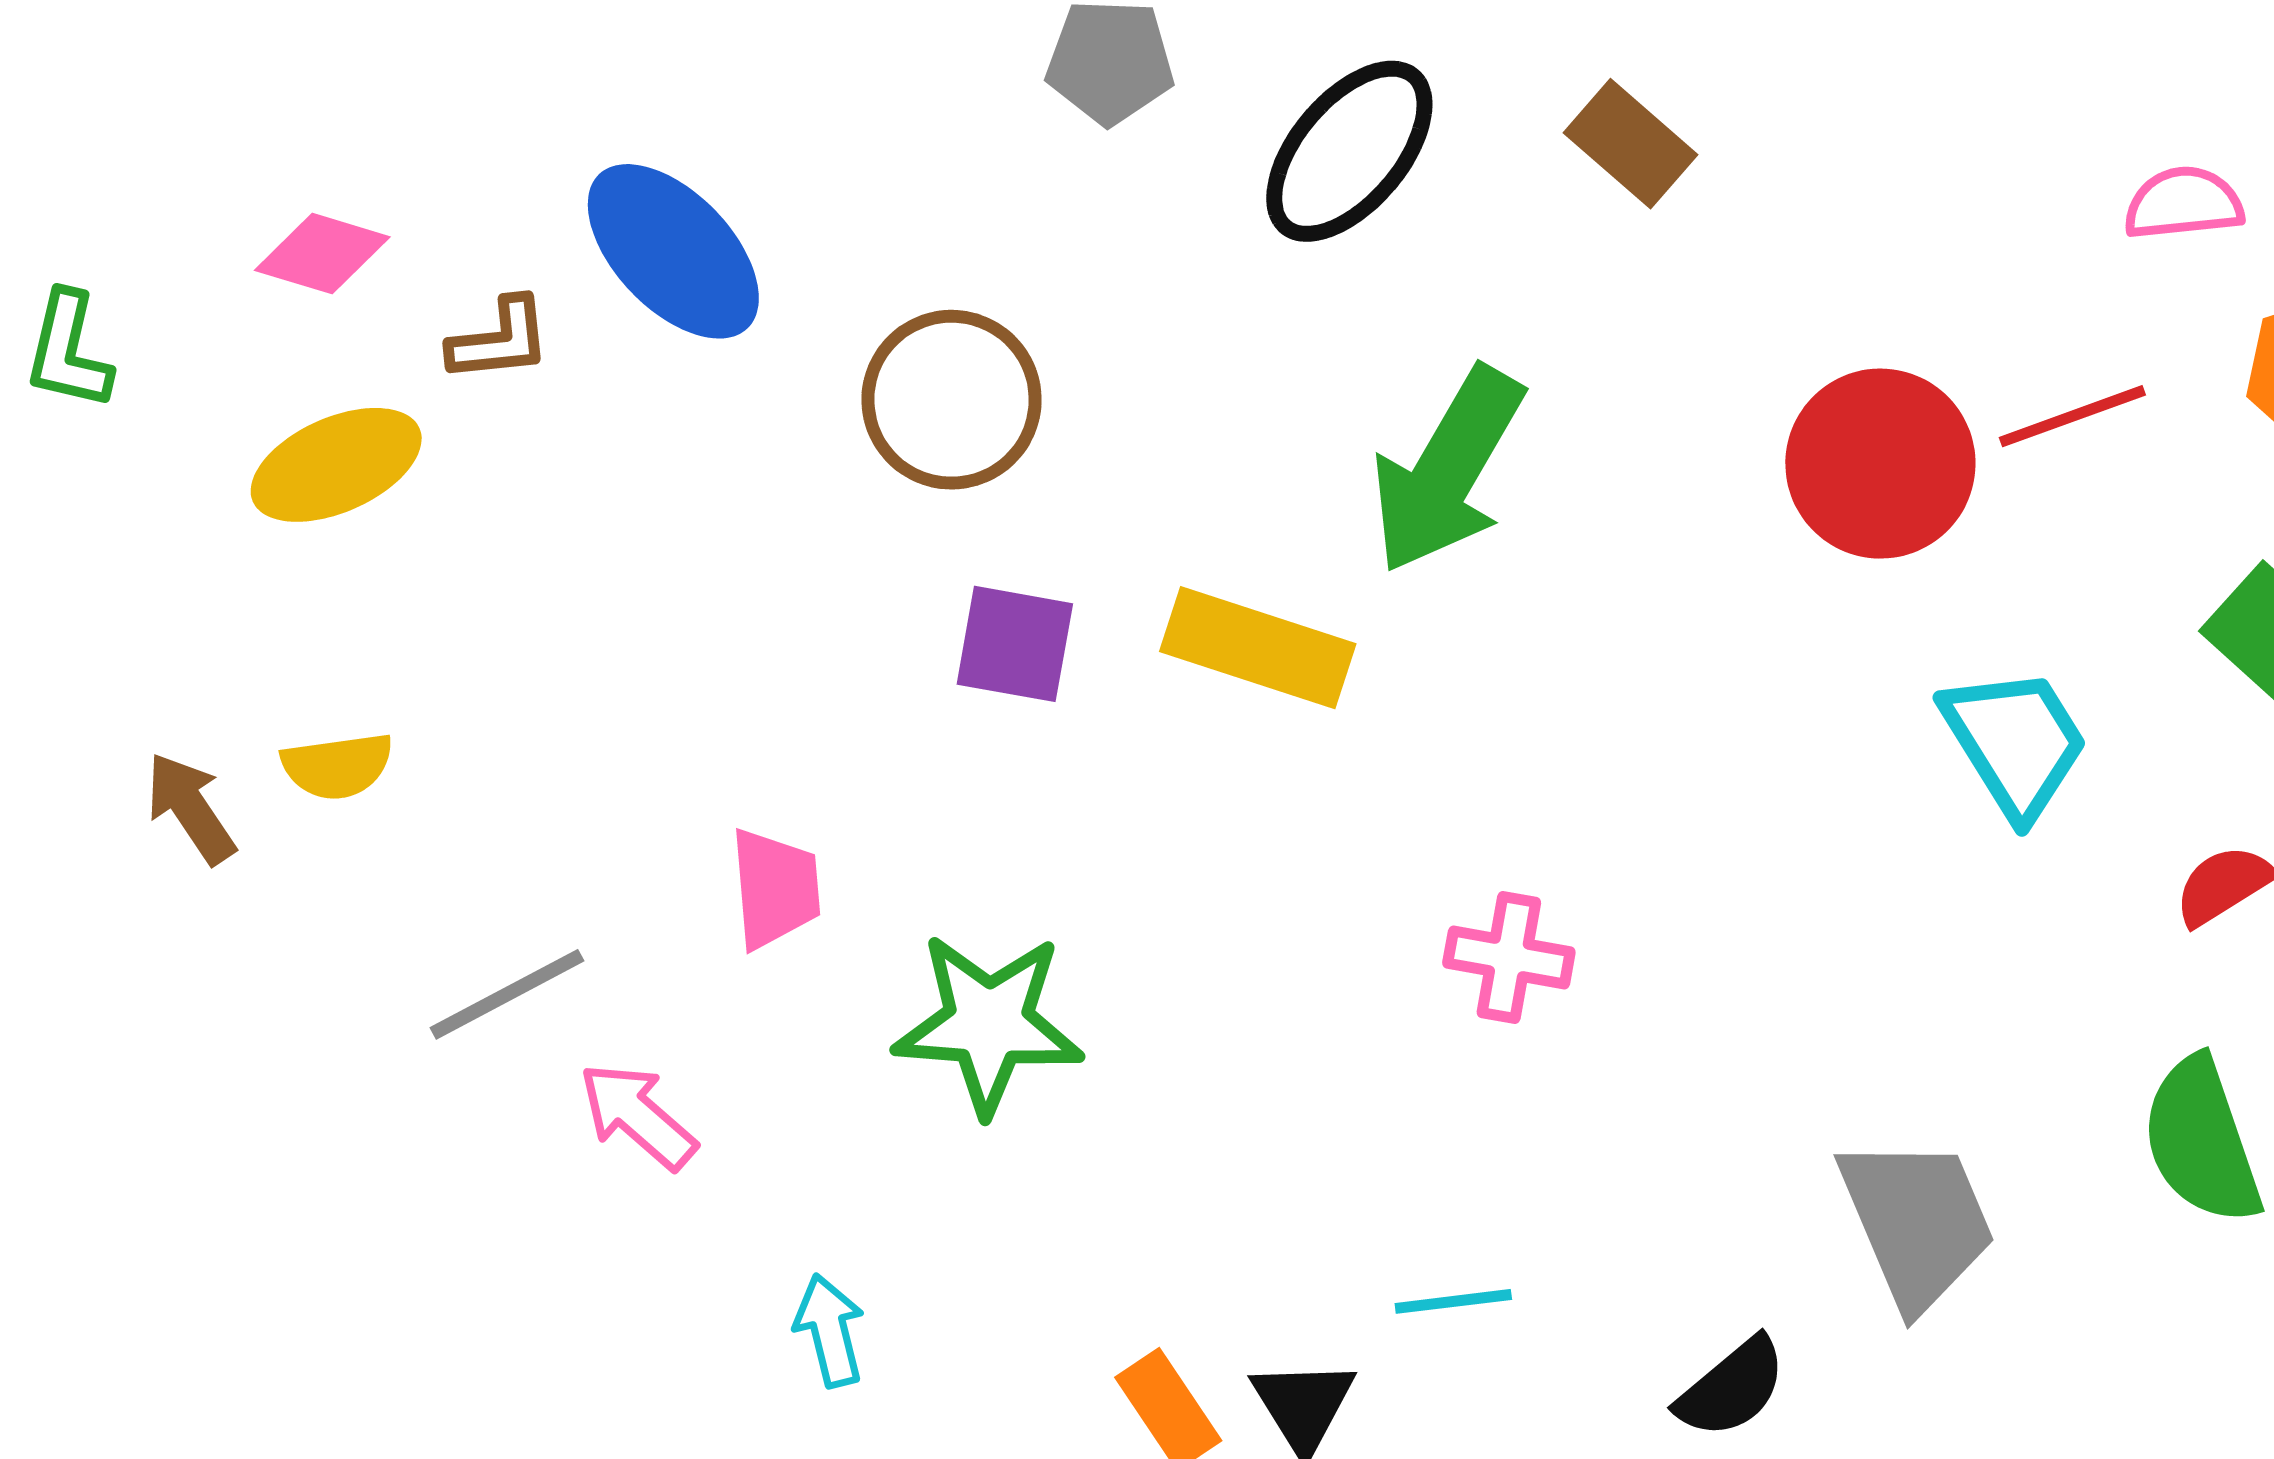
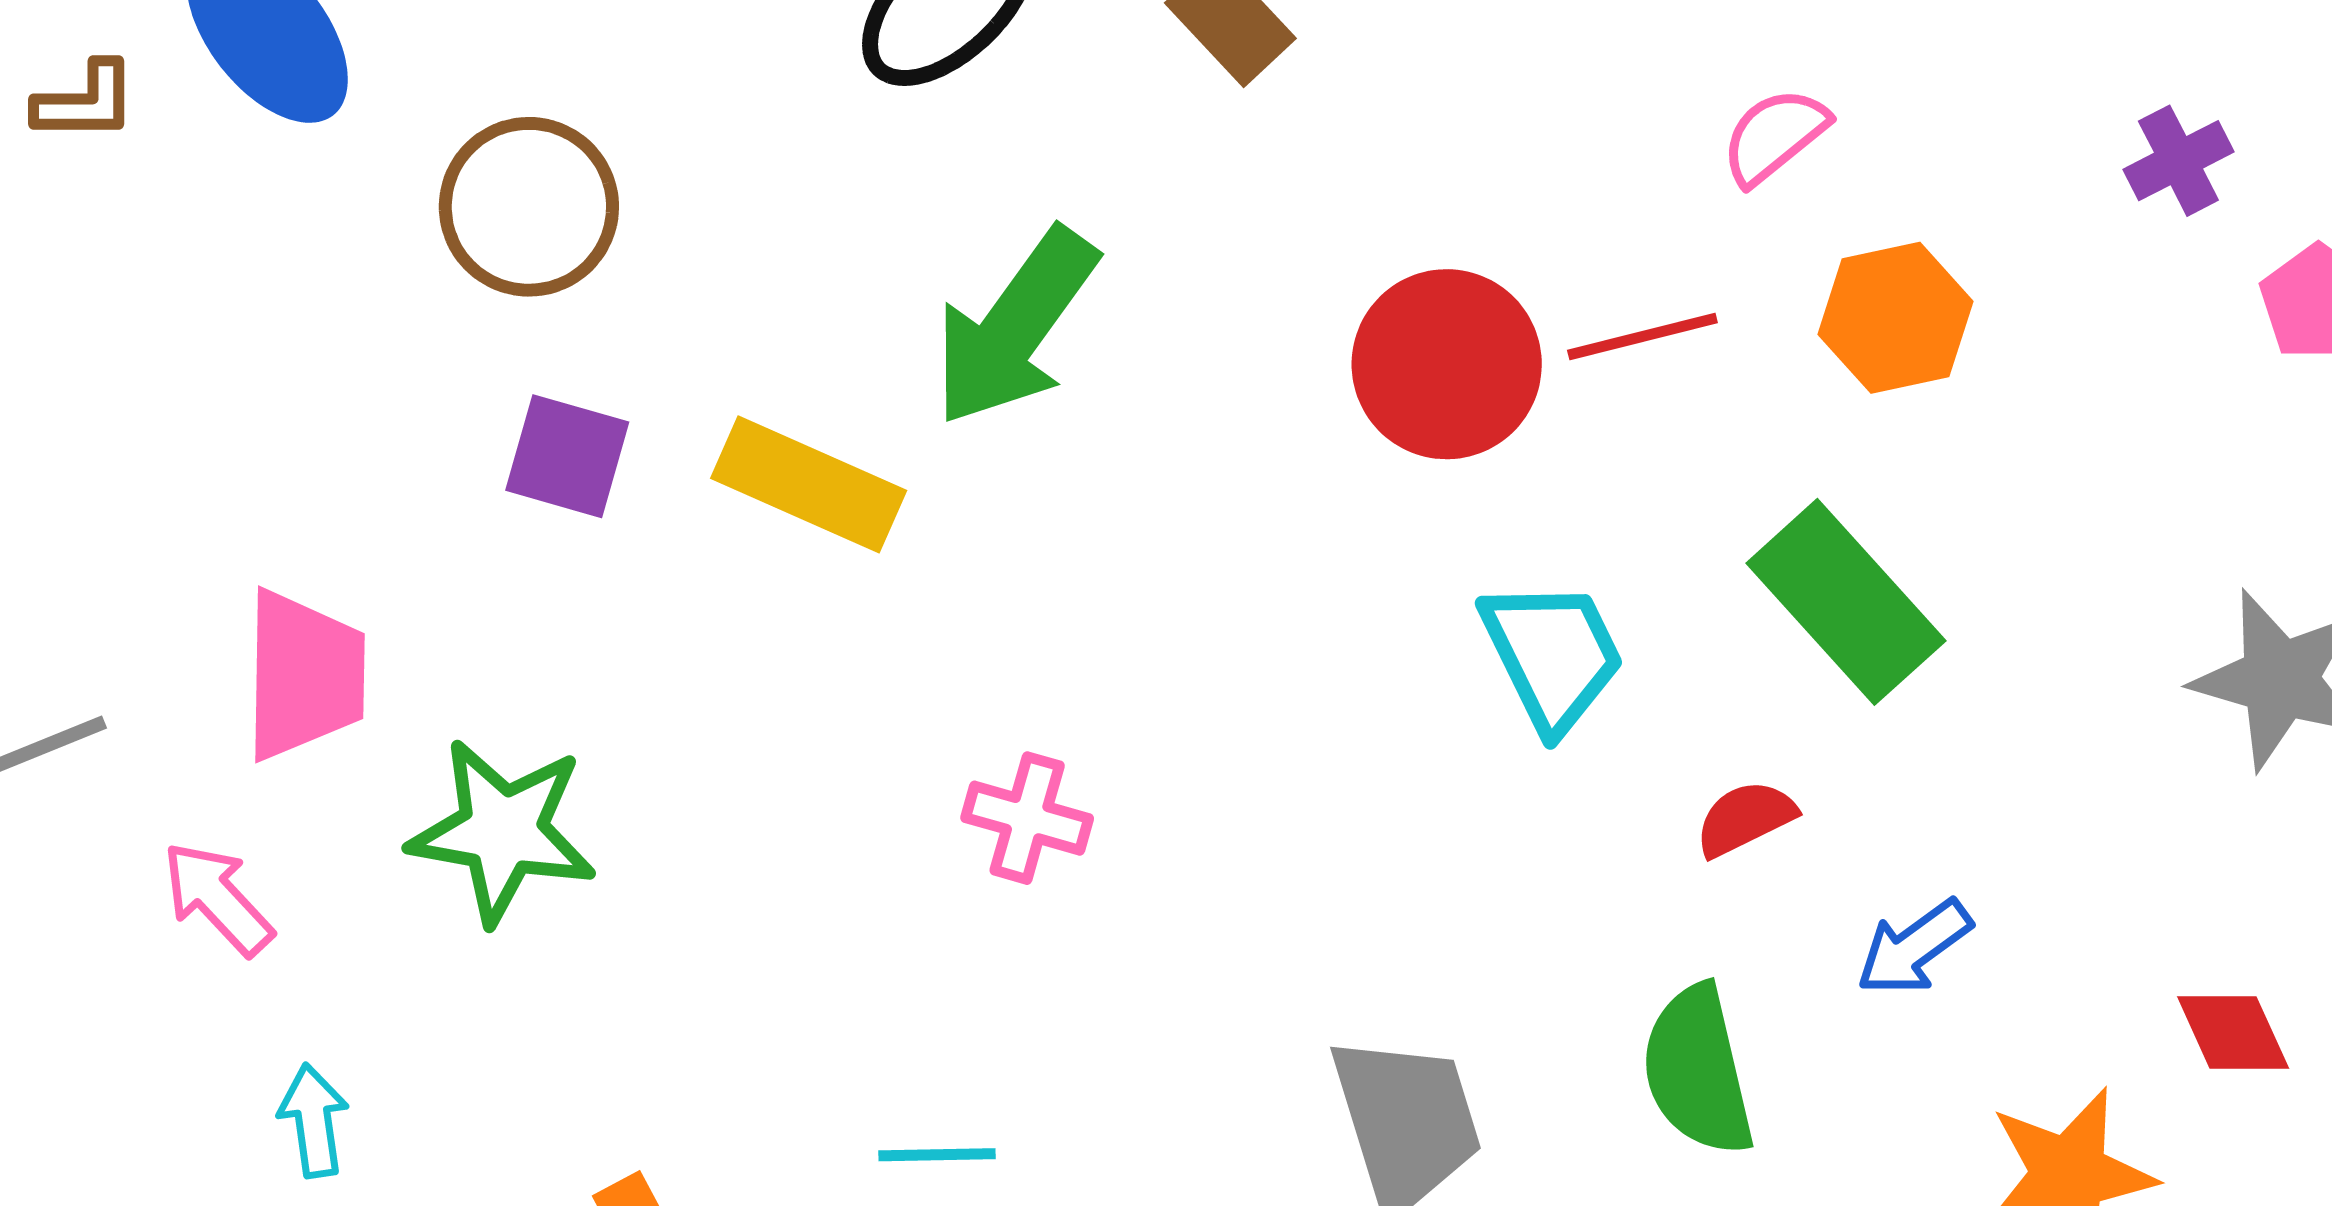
pink semicircle: (2184, 203) -> (1774, 136), turned -39
pink trapezoid: (775, 888) -> (304, 675), size x1.4
pink arrow: (638, 1116) -> (218, 898), moved

